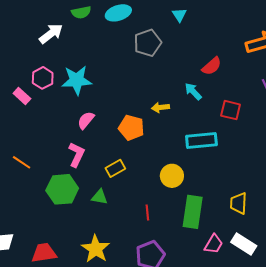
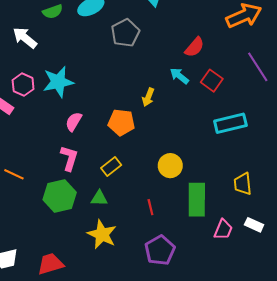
white arrow: (51, 34) -> (25, 38), turned -95
yellow arrow: (160, 107) -> (148, 97), turned -54
red square: (231, 110) -> (212, 81), moved, turned 30
cyan rectangle: (201, 140) -> (230, 123), moved
white rectangle: (244, 244) -> (254, 225), size x0.7
yellow star: (96, 249) -> (102, 234), moved

